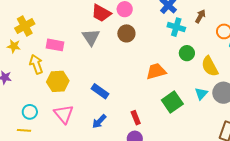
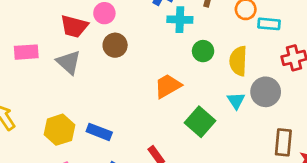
pink rectangle: (55, 45) -> (26, 52), moved
yellow semicircle: (210, 66) -> (238, 61), turned 45
yellow hexagon: (58, 81) -> (59, 130), moved

